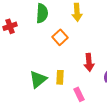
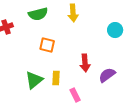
green semicircle: (42, 13) -> (38, 14), turned 72
orange square: (60, 37) -> (47, 45), moved, turned -35

